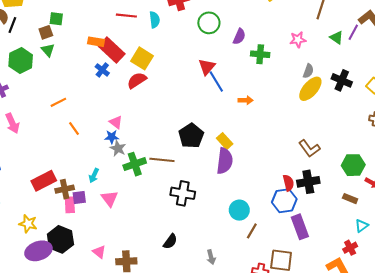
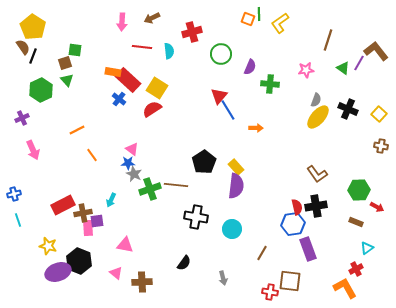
pink triangle: (110, 199) -> (125, 245), moved, turned -42
cyan circle: (239, 210) -> (232, 229), moved

